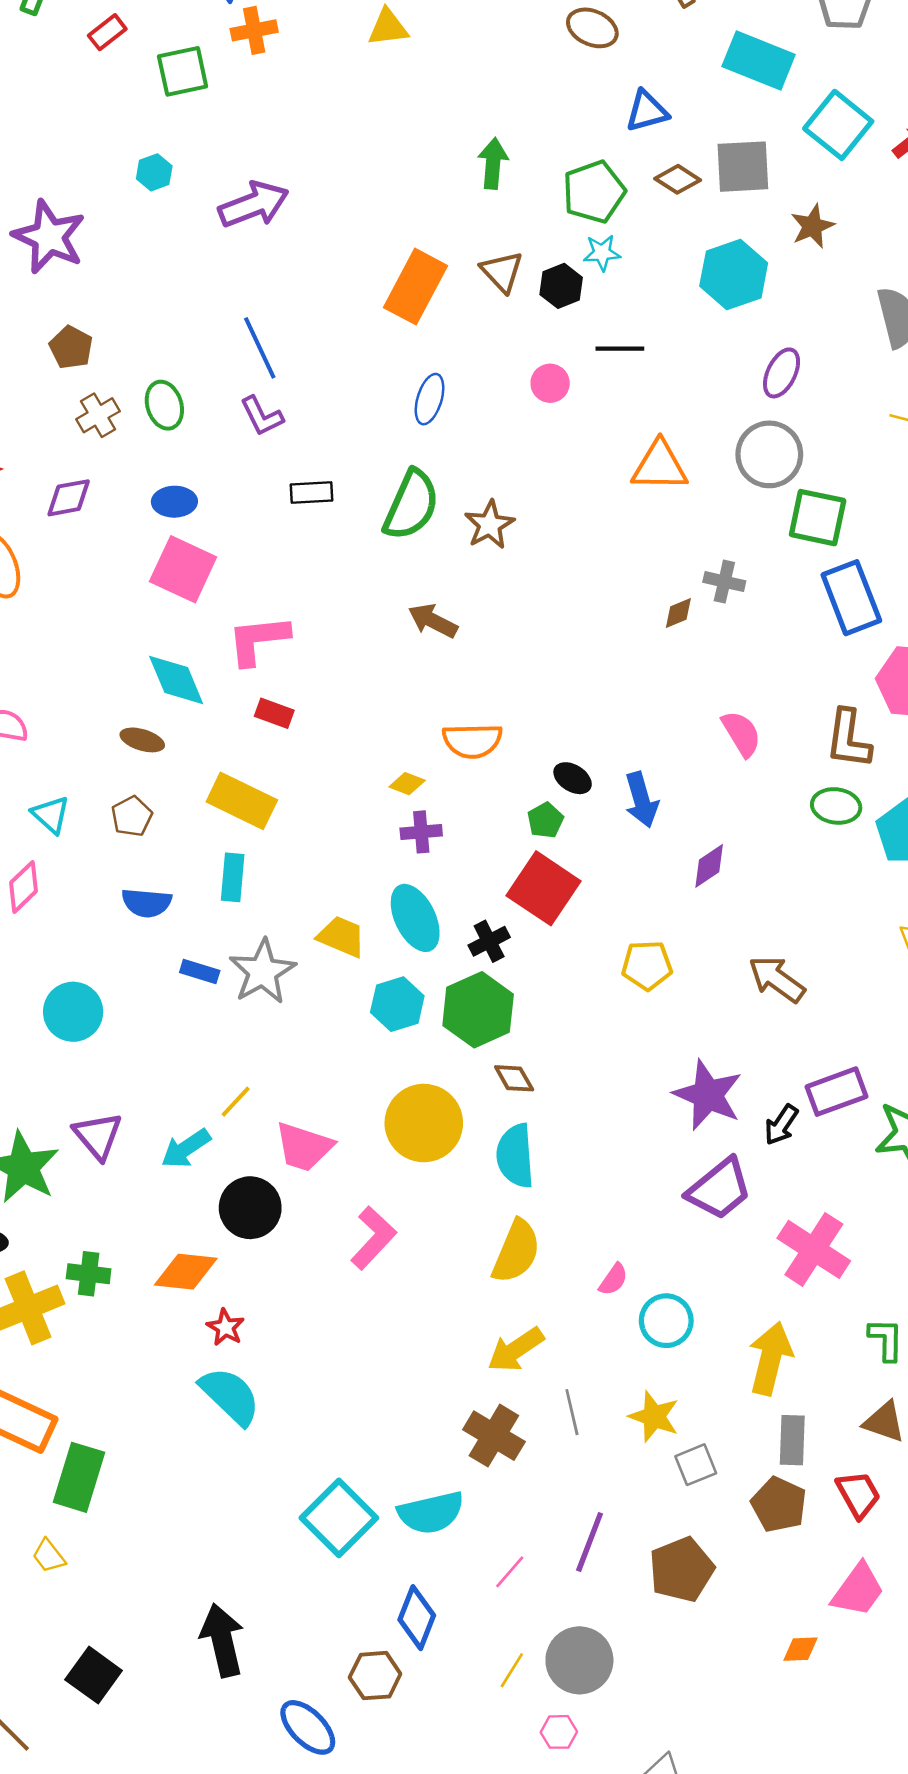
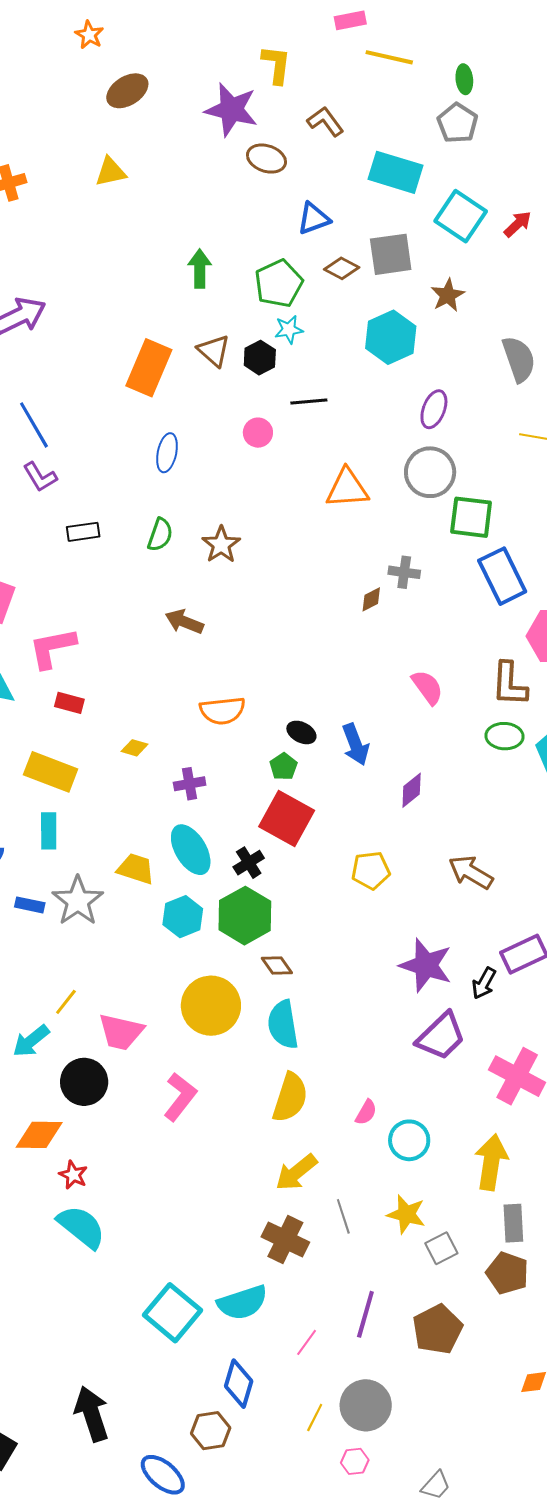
green semicircle: (411, 505) -> (160, 535), size x0.6
yellow diamond: (407, 784) -> (135, 748), moved

